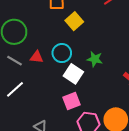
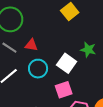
cyan circle: (62, 53) -> (38, 69), moved

